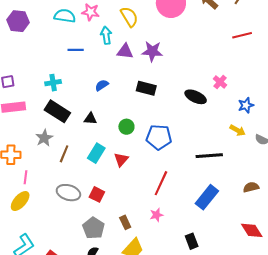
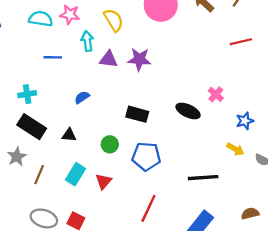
black rectangle: (146, 88) -> (137, 114), moved

